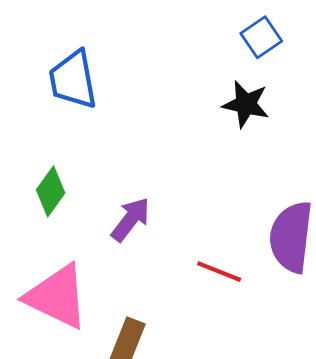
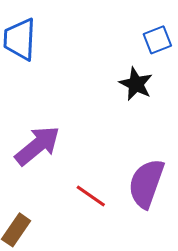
purple arrow: (131, 219) -> (37, 146), size x1.4

